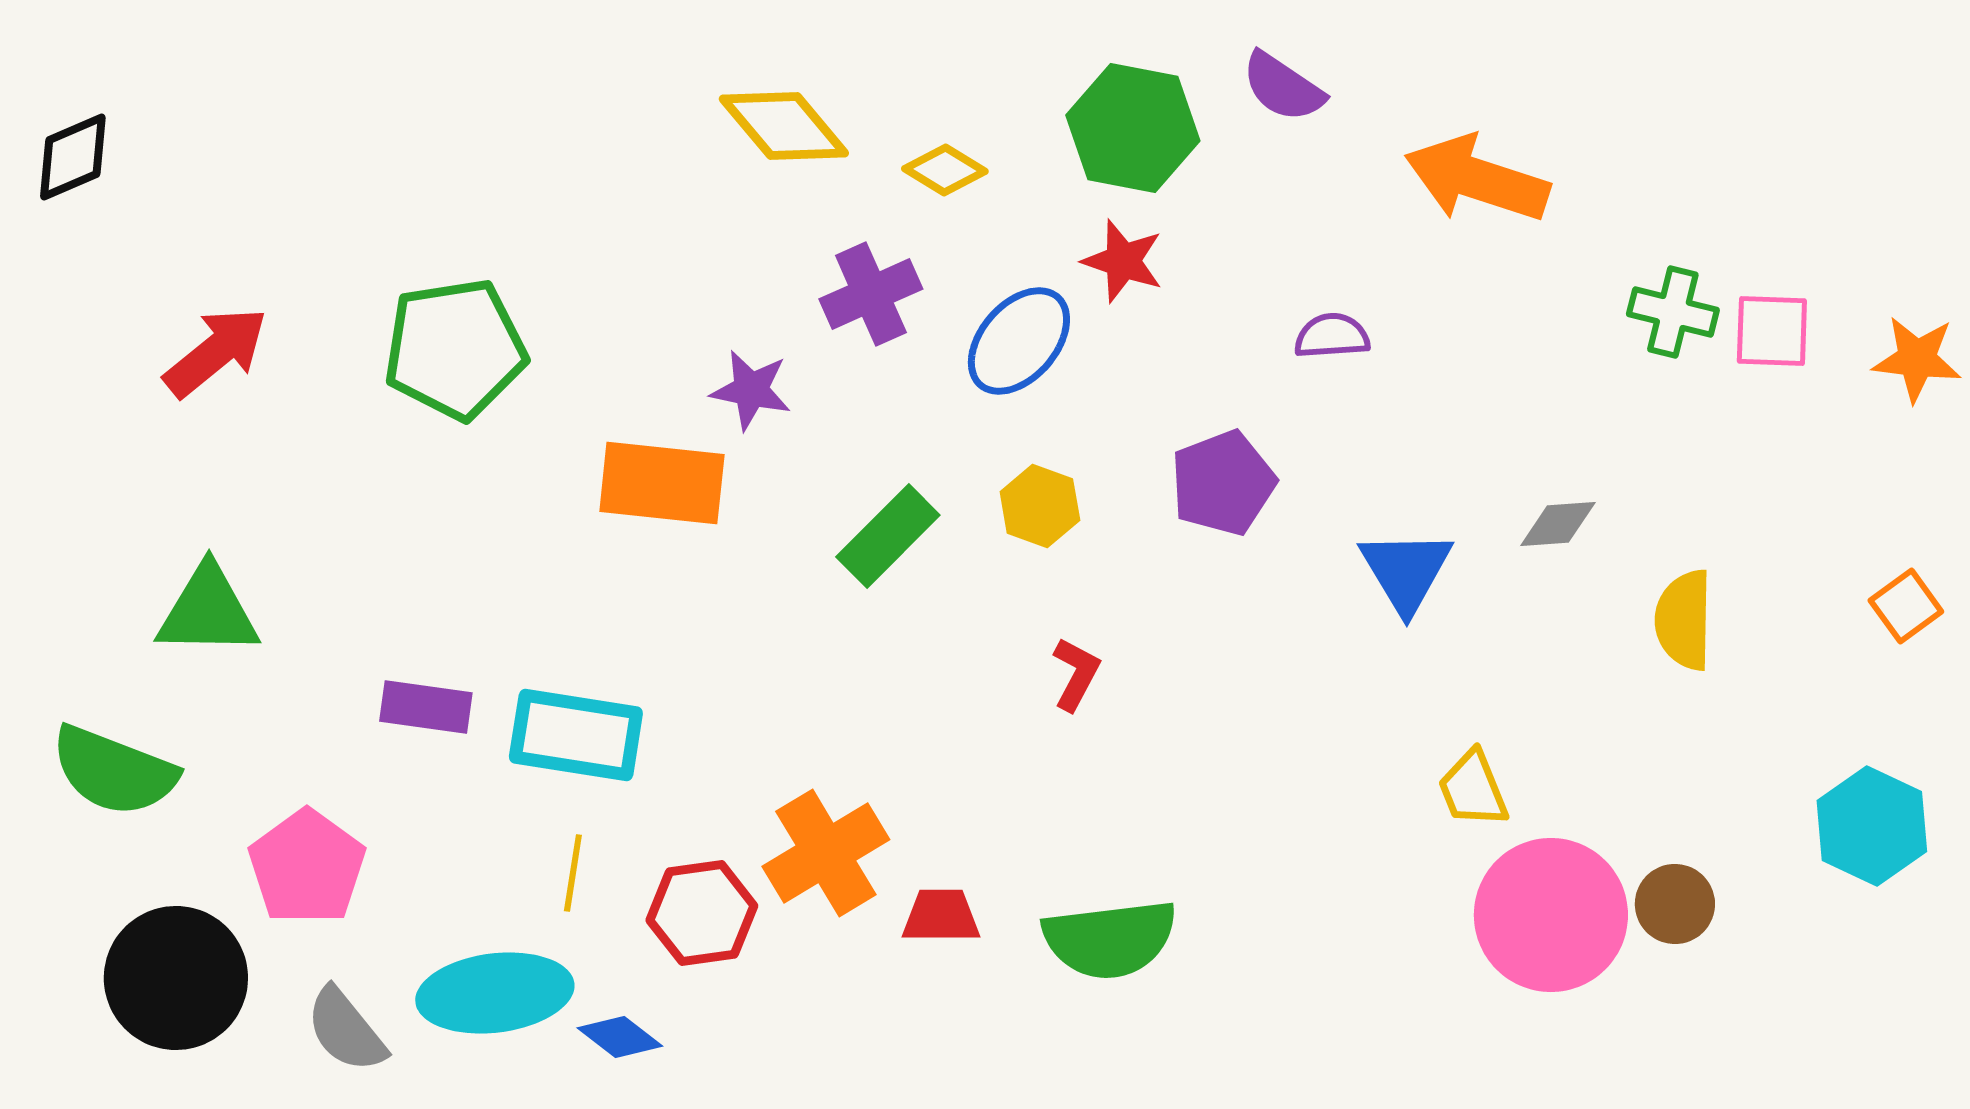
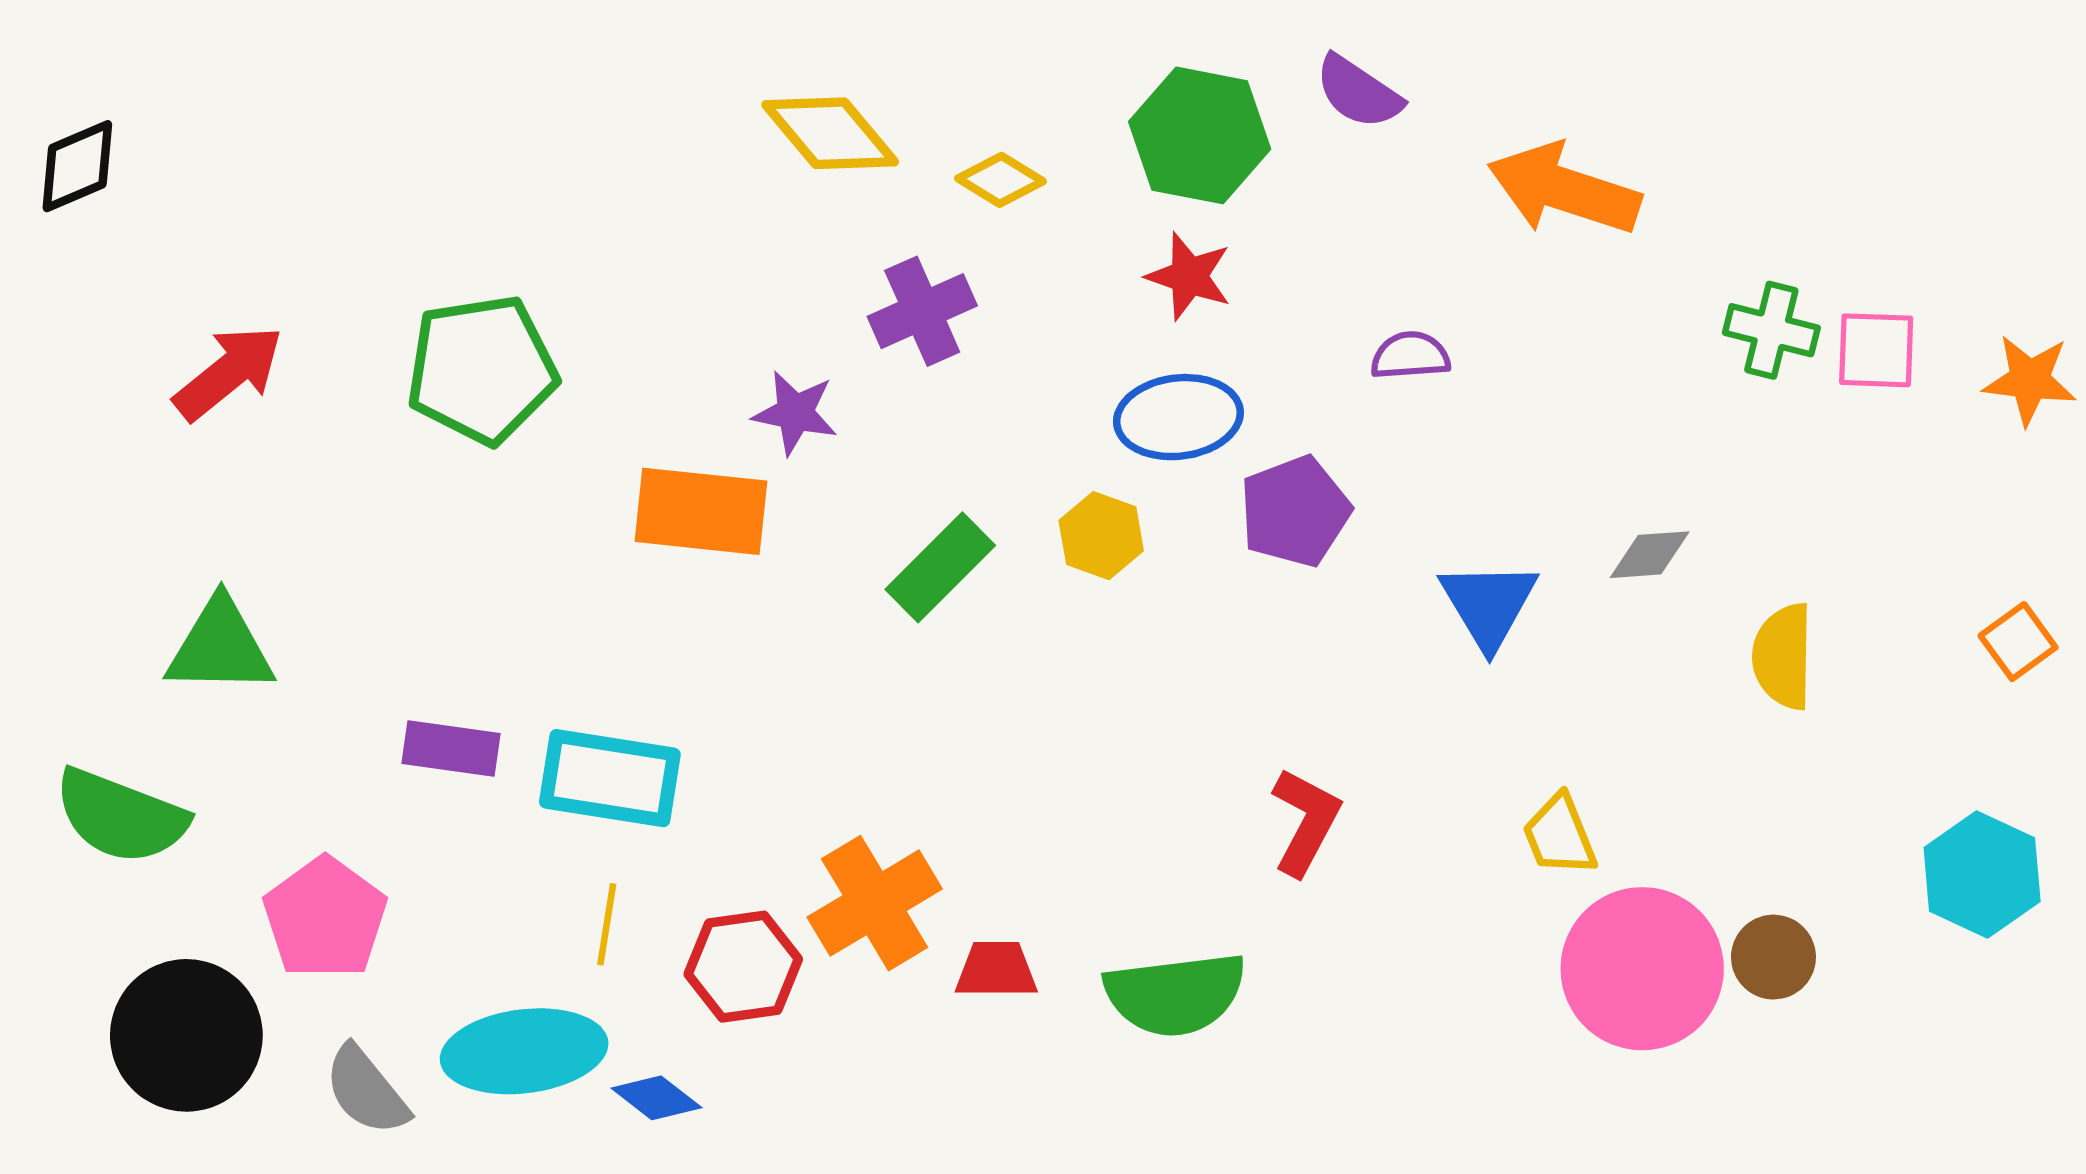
blue ellipse: (1019, 341) -> (1178, 417), moved, turned 42
red L-shape: (1076, 674) -> (1305, 822), moved, size x1.4

